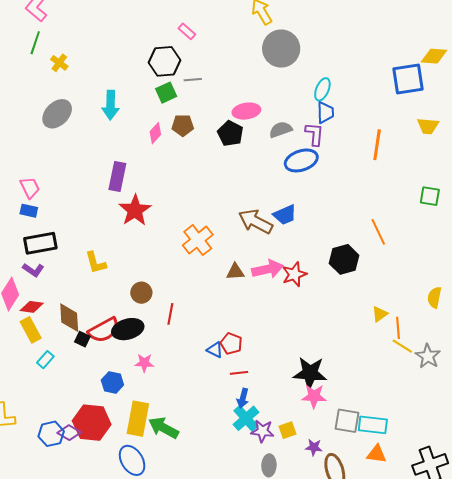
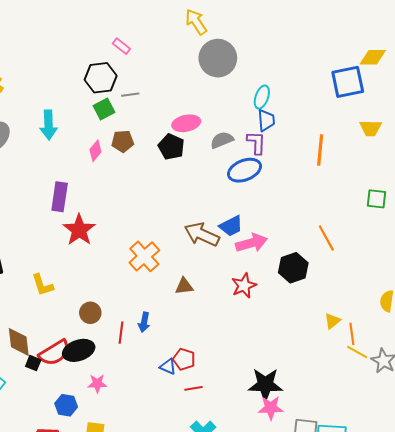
pink arrow: (268, 269) -> (251, 243), moved
blue arrow: (243, 398) -> (144, 322), moved

